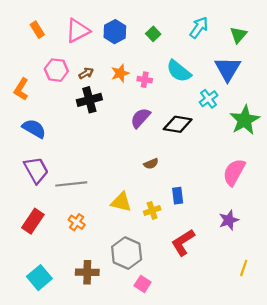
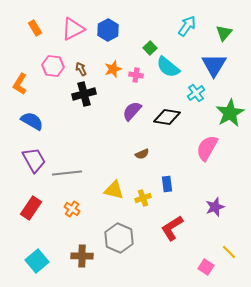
green square: (153, 34) -> (150, 48), moved
brown arrow: (86, 73) -> (81, 69), turned -88
pink semicircle: (234, 172) -> (207, 148), moved
yellow line: (244, 268) -> (229, 252), turned -63
pink square: (143, 284) -> (206, 267), moved

